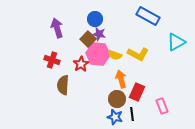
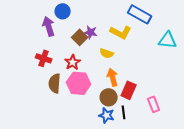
blue circle: (95, 19) -> (63, 11), moved
cyan triangle: (176, 42) -> (168, 40), turned 36
pink hexagon: (98, 54) -> (79, 83), moved
yellow L-shape: (138, 54) -> (121, 32), moved

